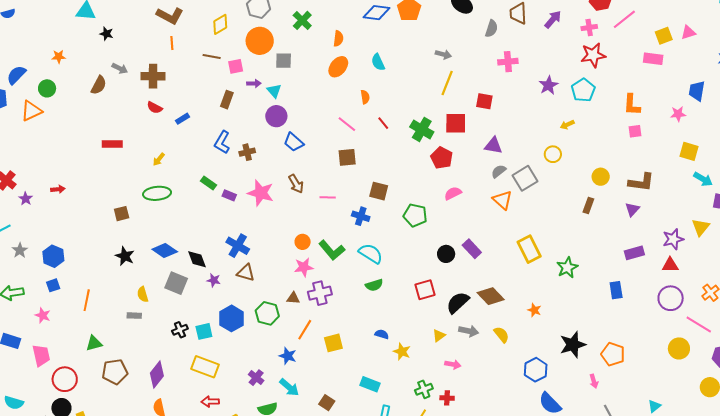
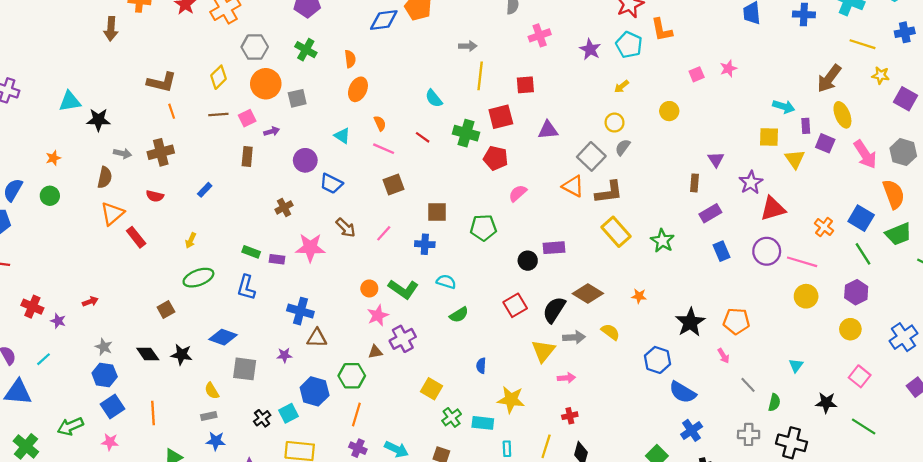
black star: (106, 34) -> (98, 120), size x1.5
cyan semicircle: (378, 62) -> (434, 98), moved
cyan triangle: (274, 91) -> (342, 136), moved
orange semicircle: (365, 97) -> (380, 123), moved
orange L-shape: (632, 105) -> (662, 30), moved
red semicircle: (155, 108) -> (155, 196), moved
orange triangle: (31, 111) -> (112, 214), moved
pink star: (678, 114) -> (728, 68), moved
blue L-shape: (222, 142) -> (246, 287), moved
red rectangle: (112, 144) -> (136, 237), turned 66
yellow square: (689, 151) -> (769, 137), moved
gray semicircle: (499, 171) -> (623, 147), moved
yellow circle: (601, 177) -> (669, 111), moved
brown L-shape: (641, 182) -> (609, 192), moved
pink line: (328, 197) -> (384, 233), turned -35
brown rectangle: (588, 205) -> (695, 183), moved
purple star: (673, 239) -> (751, 183), moved
purple rectangle: (472, 249) -> (554, 248), turned -36
gray star: (20, 250) -> (104, 347), moved
purple rectangle: (634, 253) -> (710, 213), moved
cyan semicircle: (371, 254) -> (446, 282), size x0.7
black diamond: (197, 259) -> (148, 354), moved
red triangle: (670, 265) -> (773, 209), size x1.4
blue square: (53, 285) -> (113, 407), size x1.5
purple circle: (671, 298) -> (767, 251), moved
pink line: (699, 325) -> (802, 262), moved
orange line: (305, 330) -> (356, 415), moved
blue semicircle: (382, 334) -> (481, 366), turned -88
yellow triangle: (439, 336) -> (543, 351), size x1.6
yellow square: (333, 343) -> (432, 389), turned -30
yellow star: (402, 352) -> (511, 400), moved, size x1.4
blue star: (288, 356) -> (216, 441), moved
green cross: (424, 389) -> (452, 417), moved

